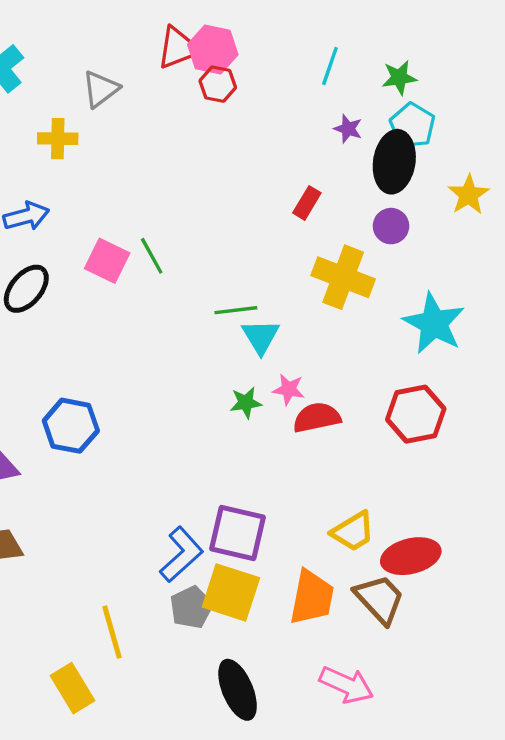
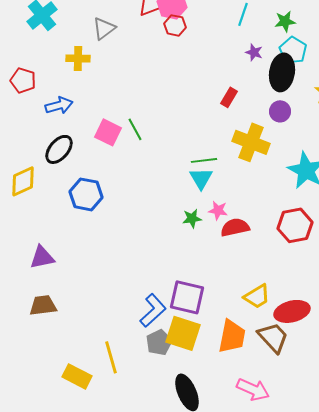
green line: (236, 310) -> (204, 160), moved
blue hexagon: (71, 426) -> (86, 194), moved
yellow rectangle: (72, 688) -> (77, 376), moved, turned -32

